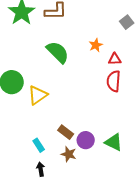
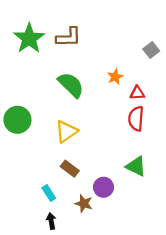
yellow triangle: (38, 95) -> (66, 131), moved
brown rectangle: (66, 132) -> (70, 169), moved
green triangle: (114, 142) -> (136, 166), moved

